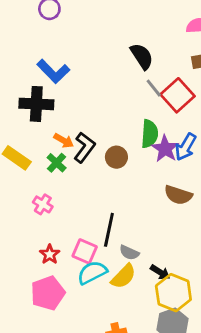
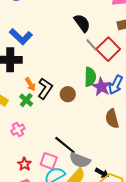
orange arrow: (64, 141) -> (30, 84), turned 32
brown semicircle: (178, 195) -> (112, 119), turned 60
pink cross: (43, 204) -> (18, 130), turned 32
black line: (109, 230) -> (65, 145), turned -60
gray semicircle: (129, 253) -> (80, 160), size x1.5

